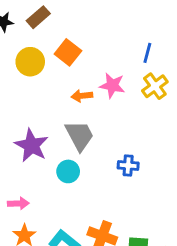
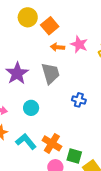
orange square: (68, 52) -> (50, 26), moved
cyan circle: (68, 171) -> (31, 108), moved

